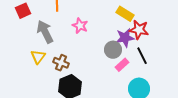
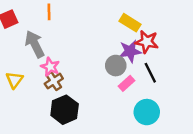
pink star: (80, 26) -> (50, 67), moved
yellow triangle: (38, 57) -> (14, 80), moved
brown cross: (61, 63) -> (54, 81), turned 35

